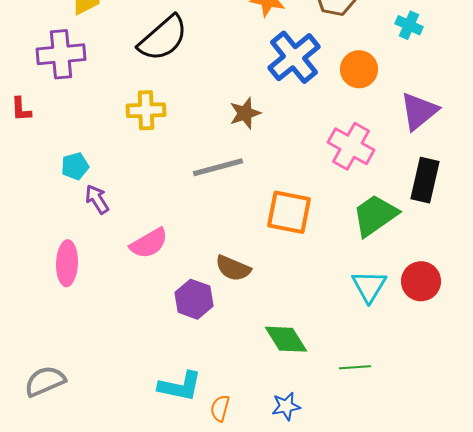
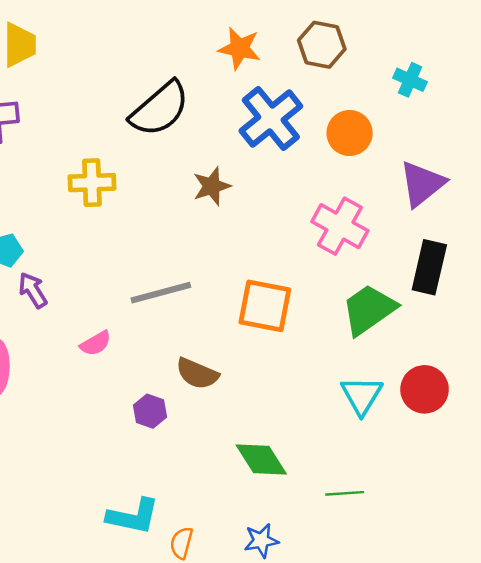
black semicircle: (163, 38) -> (160, 109), moved
gray line: (218, 167) -> (161, 293), moved
pink semicircle: (149, 243) -> (96, 343), size x0.7
purple hexagon: (194, 299) -> (150, 411), size x0.7

